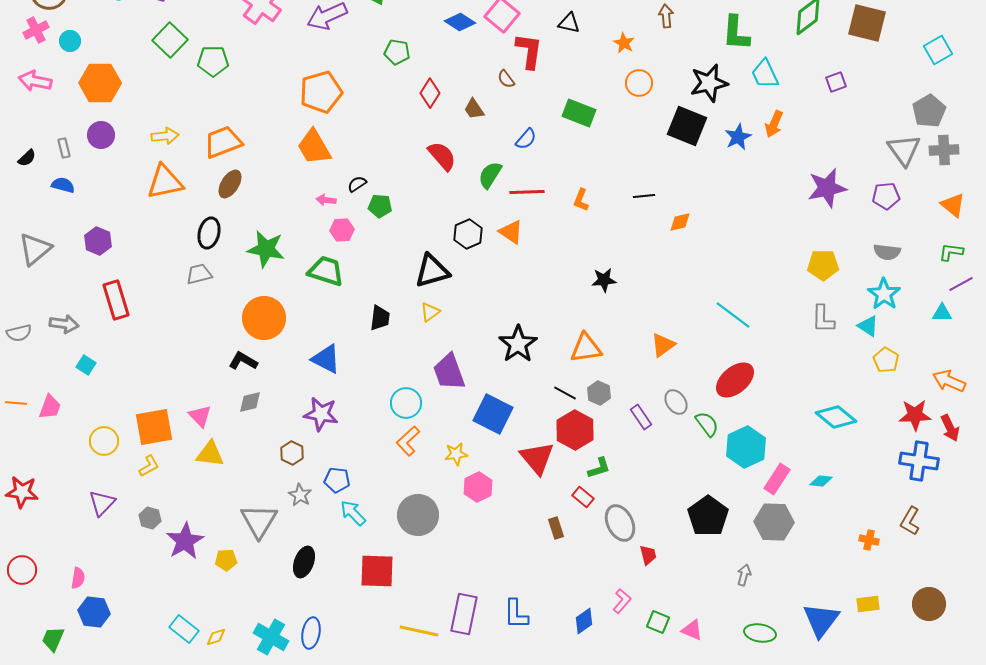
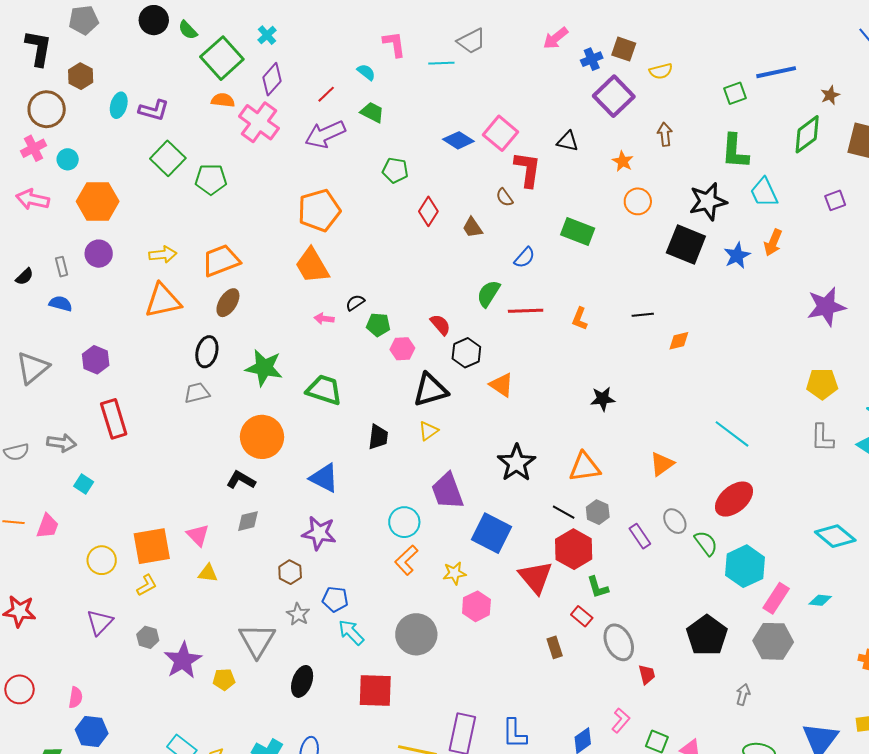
red semicircle: (442, 156) -> (440, 325), moved, size x0.7
pink hexagon: (342, 230) -> (402, 349), moved
orange triangle: (511, 232) -> (502, 385), moved
yellow triangle: (210, 454) -> (208, 573), size x0.7
green L-shape: (599, 468) -> (598, 587), turned 90

